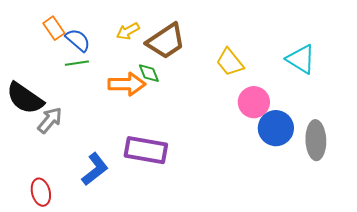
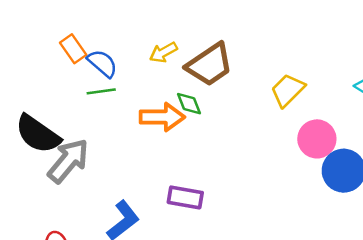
yellow trapezoid: (230, 62) -> (288, 90), turned 84
gray arrow: (50, 120) -> (68, 161), size x1.4
purple rectangle: (146, 150) -> (185, 197), size x0.7

